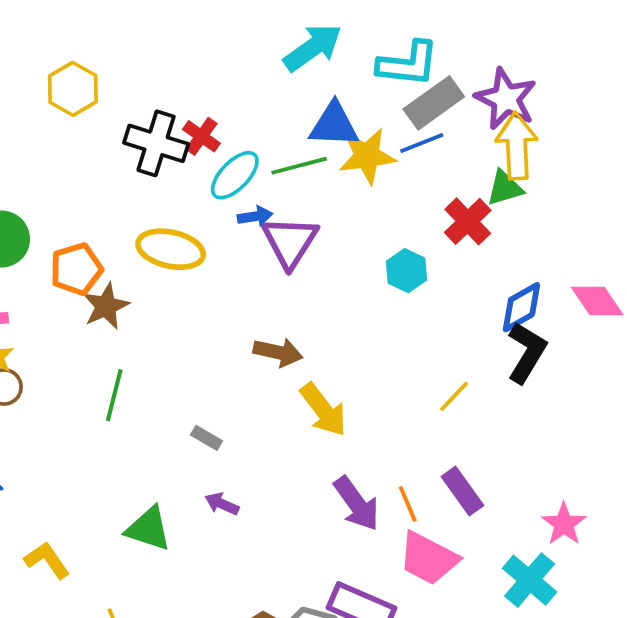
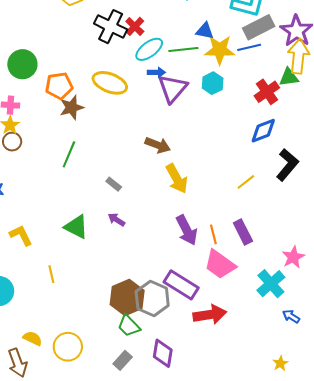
blue triangle: (334, 125) -> (205, 31), size x0.7
cyan hexagon: (407, 271) -> (213, 83), moved
blue diamond: (521, 307) -> (263, 131), moved

